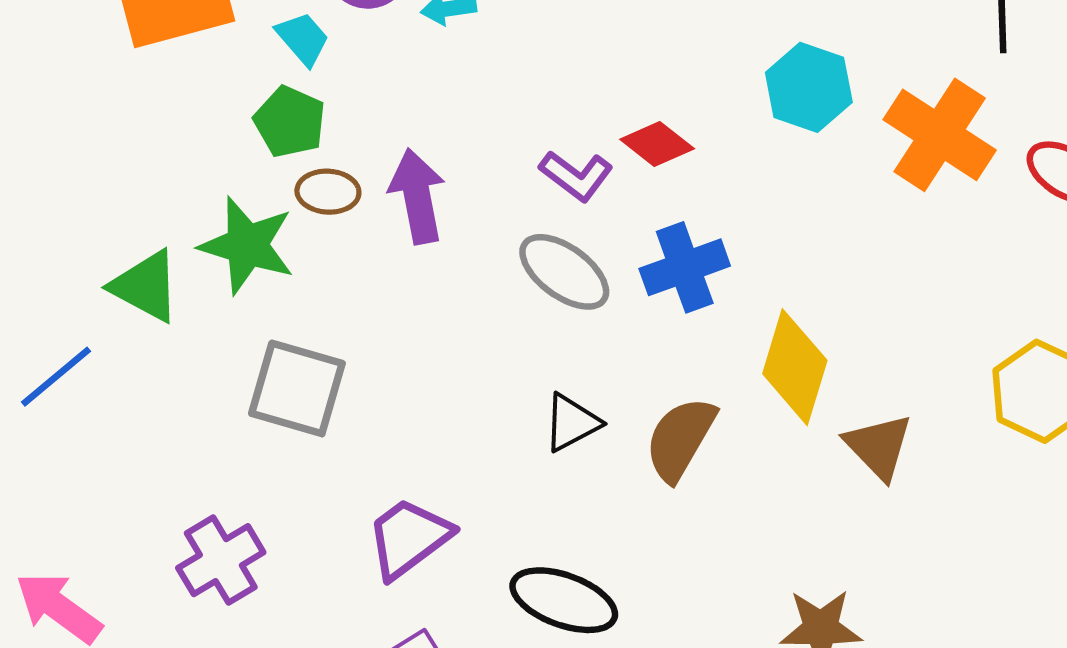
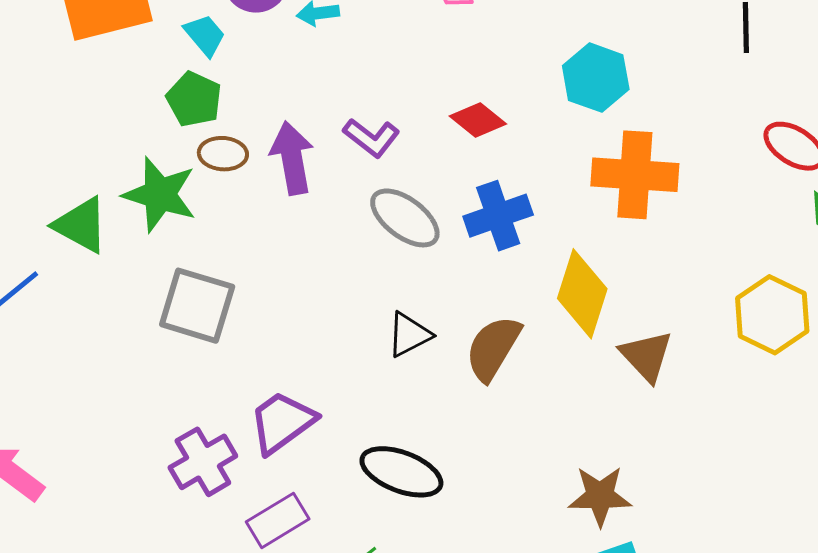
orange cross: (940, 135) -> (635, 175), moved, turned -30
purple L-shape: (576, 176) -> (371, 138), moved
purple cross: (221, 560) -> (203, 462), moved

